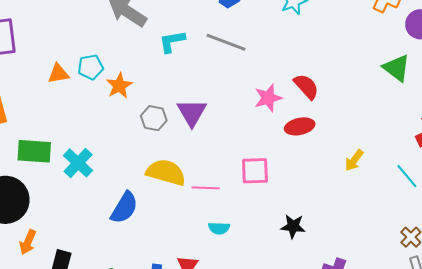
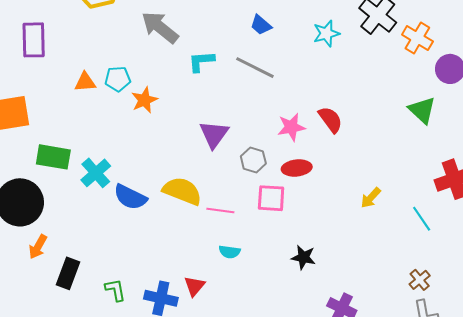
gray hexagon: (154, 118) -> (253, 160), moved
red ellipse: (300, 126) -> (297, 168), moved
blue semicircle: (124, 208) -> (130, 197), moved, turned 80

